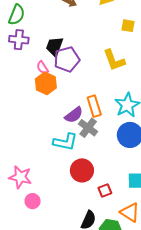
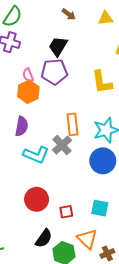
black trapezoid: (55, 46) -> (58, 46), moved
purple semicircle: (74, 115) -> (22, 126), moved, turned -54
red circle: (82, 170) -> (37, 199), moved

